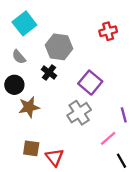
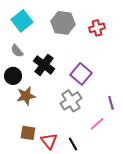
gray hexagon: (59, 47) -> (63, 23), moved
black cross: (49, 73) -> (44, 65), size x1.5
black line: (121, 161) -> (73, 144), moved

